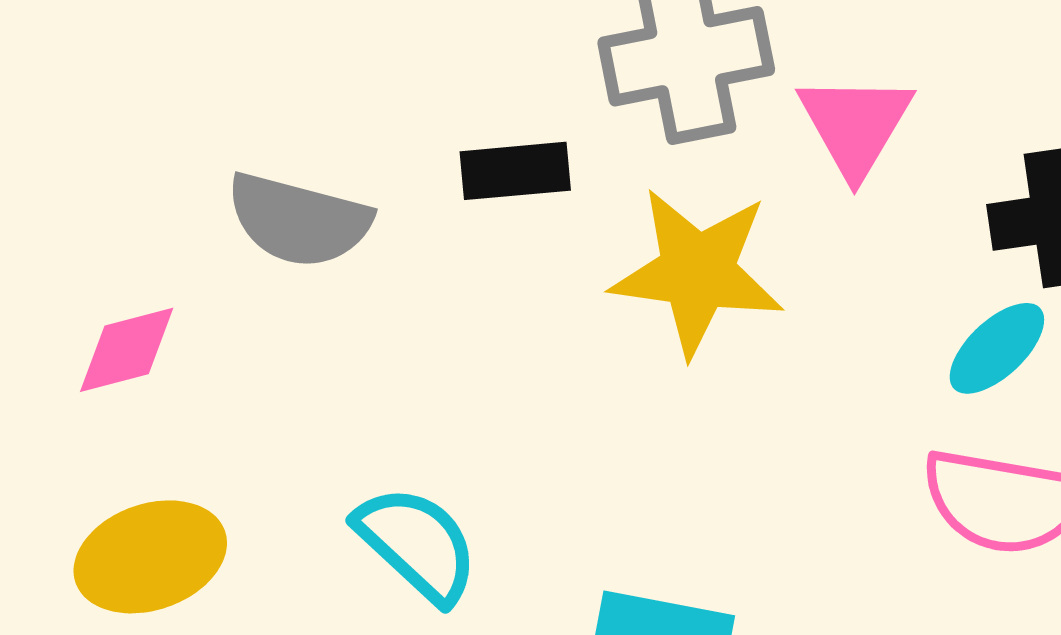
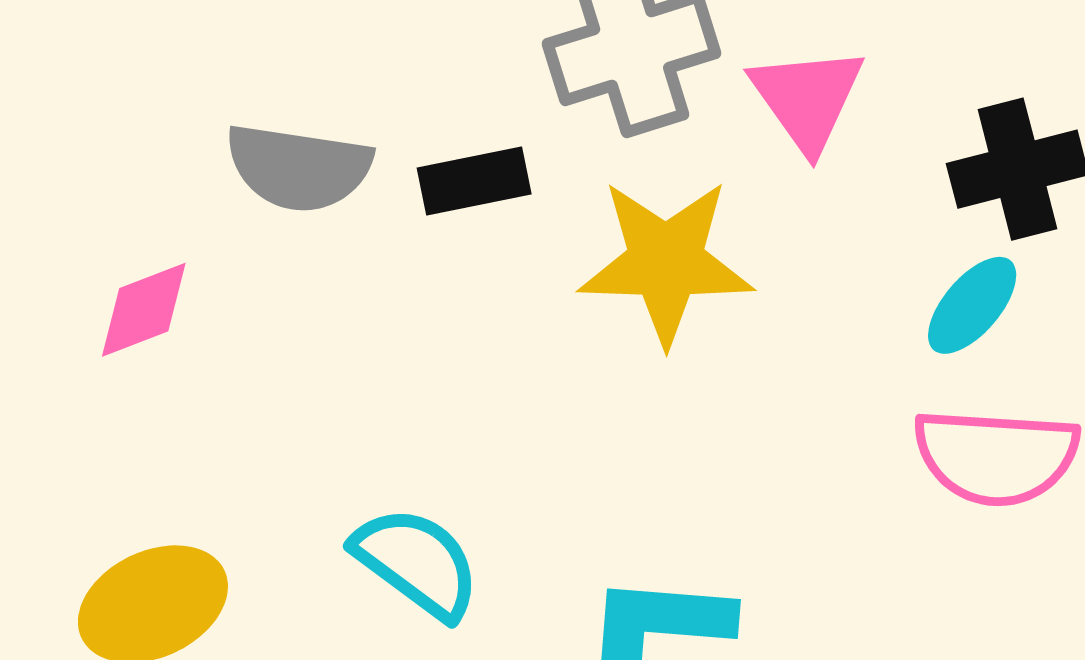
gray semicircle: (299, 220) -> (299, 167), moved
pink diamond: (127, 350) -> (144, 310), moved

